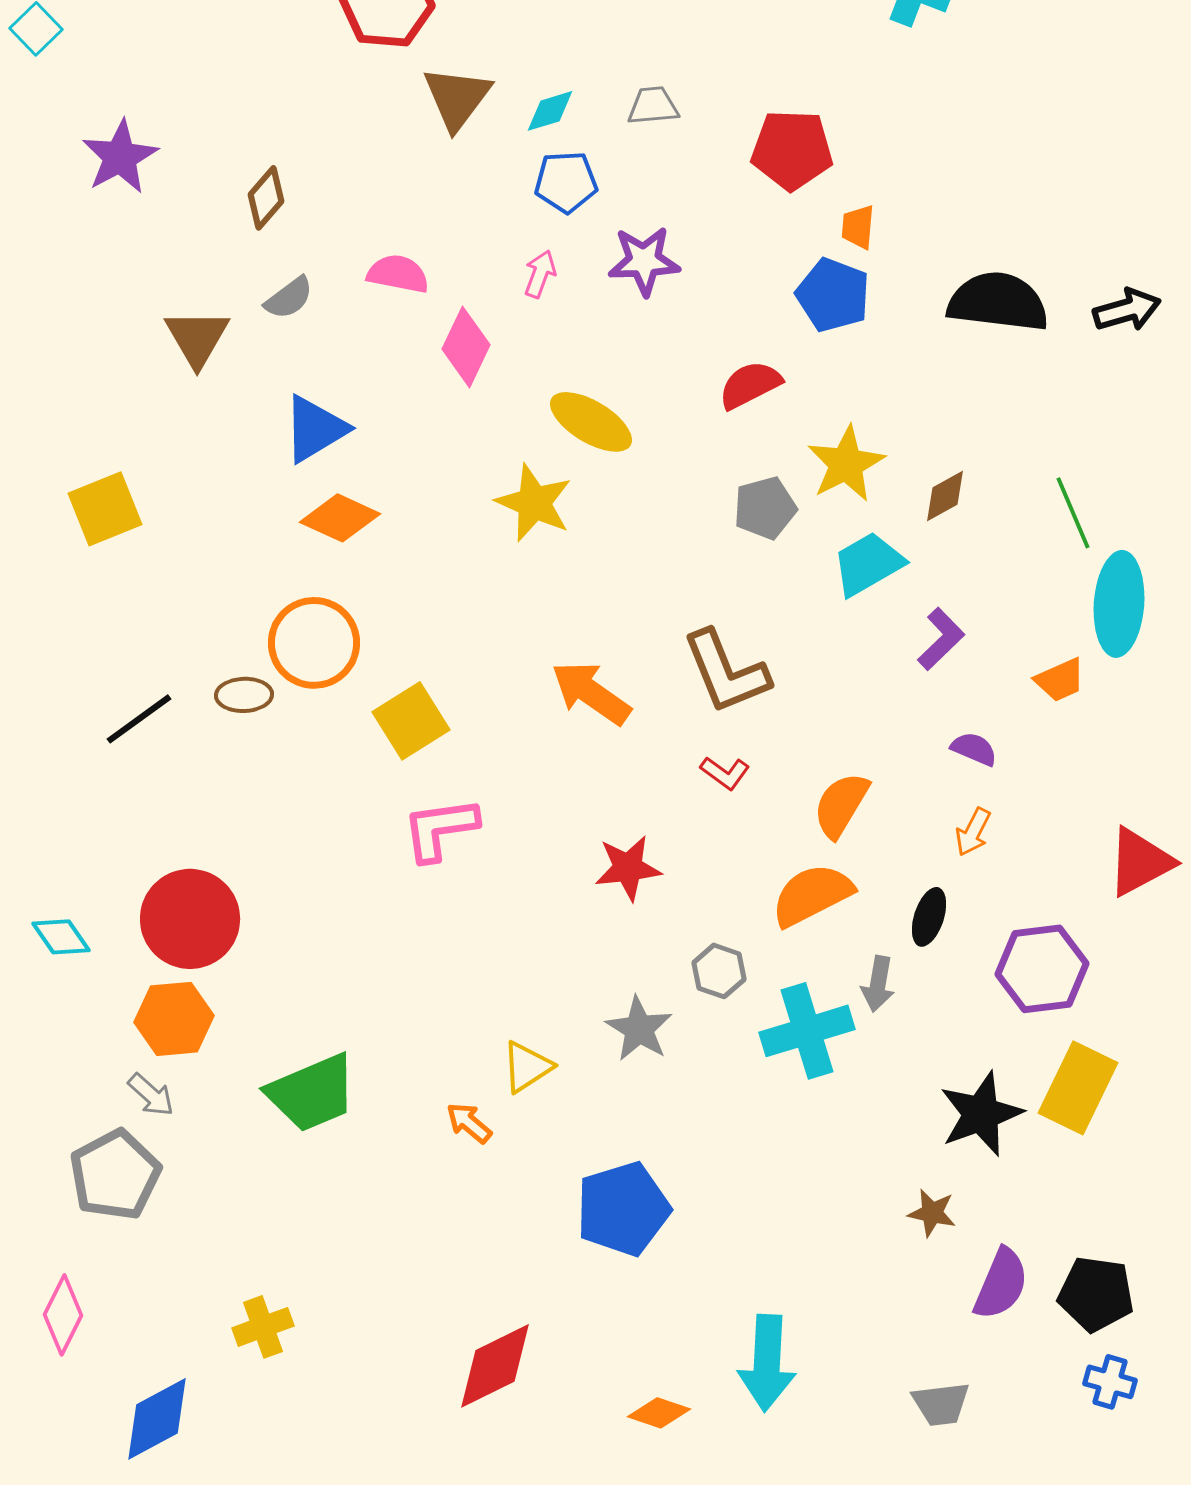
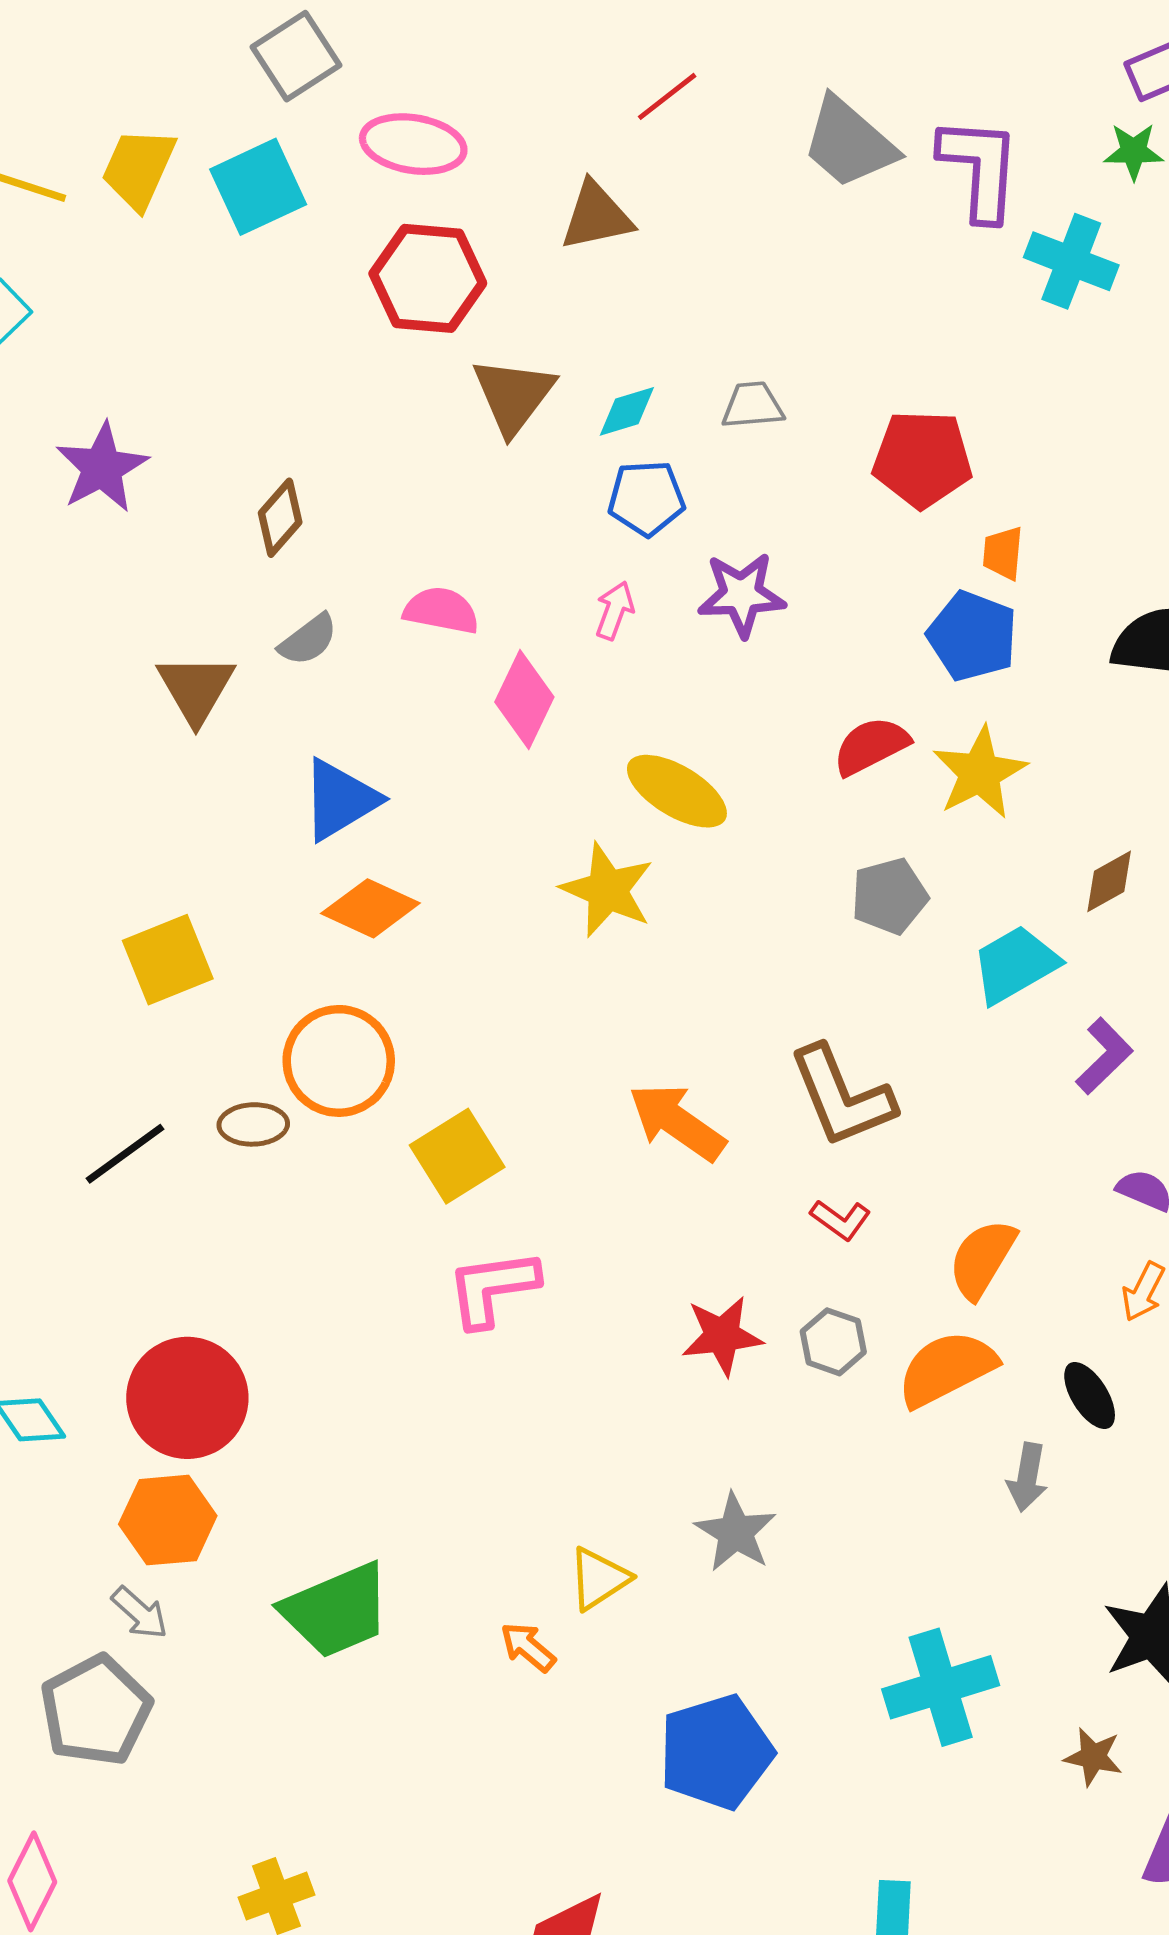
yellow star: (846, 464) -> (980, 773), moved
yellow square: (105, 509) -> (168, 960), moved
black ellipse: (929, 917) -> (1090, 1395), turned -50
gray hexagon: (719, 971) -> (833, 1342), moved
cyan cross: (807, 1031) -> (941, 1687), moved

